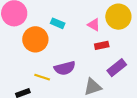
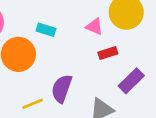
purple semicircle: (65, 68) -> (62, 89), turned 130
yellow line: (42, 77) -> (33, 104), turned -35

